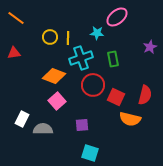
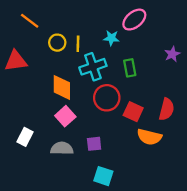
orange line: (16, 18) -> (30, 21), moved
red triangle: (14, 53) -> (16, 61), size x1.5
orange diamond: (54, 76) -> (62, 87), turned 70
gray semicircle: (43, 129) -> (62, 148), moved

